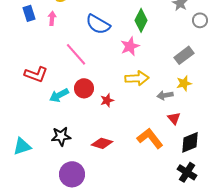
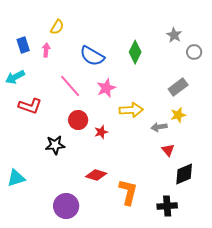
pink star: (130, 46) -> (106, 88), moved
cyan arrow: (59, 95) -> (15, 77), moved
black star: (61, 136) -> (55, 145), moved
orange L-shape: (150, 138) -> (128, 192), moved, turned 52
black cross: (187, 172) -> (167, 206), moved, turned -36

